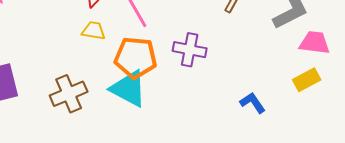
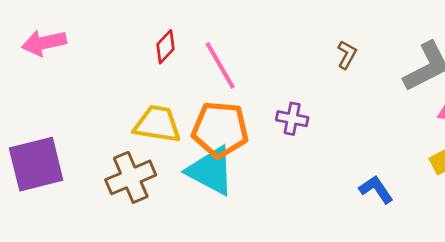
yellow trapezoid: (94, 31) -> (157, 124), moved, size x1.5
purple cross: (190, 50) -> (292, 119), size x0.7

